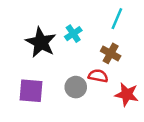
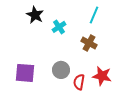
black star: (41, 42) -> (35, 15), moved, size x0.7
red semicircle: (98, 76) -> (79, 82), moved, turned -91

